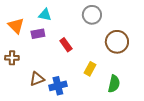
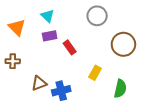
cyan triangle: (45, 15) -> (47, 16), turned 32
purple rectangle: (38, 34) -> (50, 36), moved

